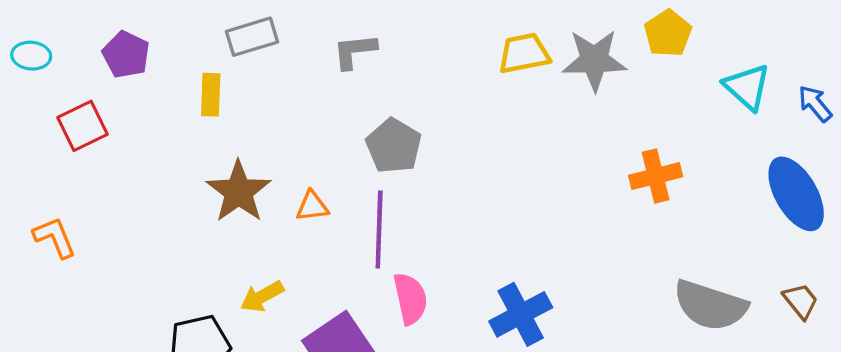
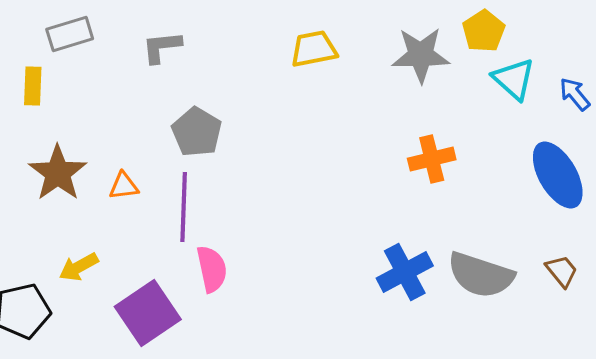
yellow pentagon: (668, 33) -> (484, 31), moved
gray star: (594, 60) -> (421, 55), moved
blue cross: (521, 314) -> (405, 272), moved

